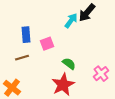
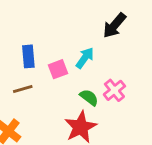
cyan arrow: (71, 21) -> (85, 58), moved
pink cross: (101, 74) -> (114, 90), moved

